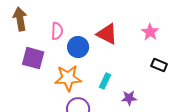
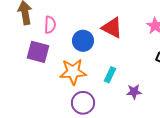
pink semicircle: (57, 31) -> (50, 25), moved

